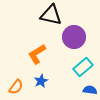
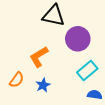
orange semicircle: (16, 87) -> (17, 80), moved

